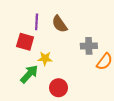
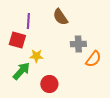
brown semicircle: (60, 24) -> (60, 17), moved

